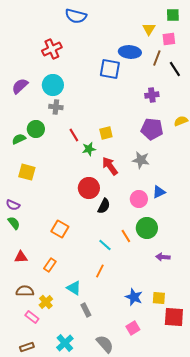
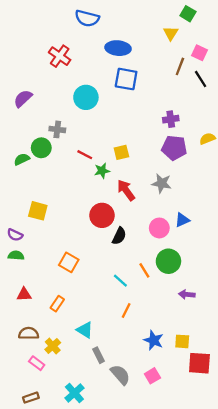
green square: (173, 15) -> (188, 14), moved, turned 32
pink square: (169, 39) -> (199, 53), moved, turned 32
red cross: (52, 49) -> (60, 56), turned -30
blue ellipse: (130, 52) -> (118, 48), moved
cyan circle: (53, 85) -> (86, 97), moved
purple cross: (152, 95) -> (171, 119), moved
gray cross: (56, 107) -> (57, 129), moved
red line: (74, 135) -> (85, 155), turned -32
yellow square: (27, 172) -> (38, 211), moved
green semicircle: (14, 223) -> (16, 255), turned -48
orange line: (100, 271) -> (126, 310), moved
gray semicircle: (105, 344) -> (120, 375), moved

